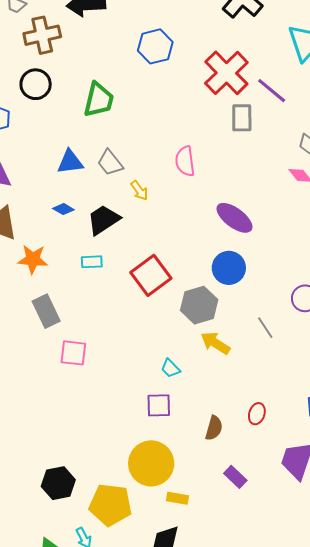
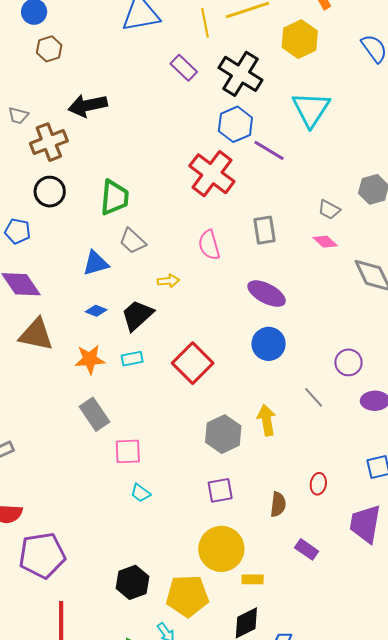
blue hexagon: (155, 46) -> (235, 124), moved
red cross: (226, 73) -> (212, 174), moved
purple line: (272, 91) -> (269, 150), moved
gray rectangle: (242, 118) -> (264, 230), moved
gray trapezoid: (110, 163) -> (133, 241), moved
yellow arrow: (139, 191) -> (168, 281), turned -50
orange star: (33, 259) -> (90, 359), moved
gray hexagon: (199, 305) -> (223, 434), moved
yellow arrow: (215, 343) -> (267, 420), turned 56
cyan trapezoid: (171, 368) -> (141, 493), moved

